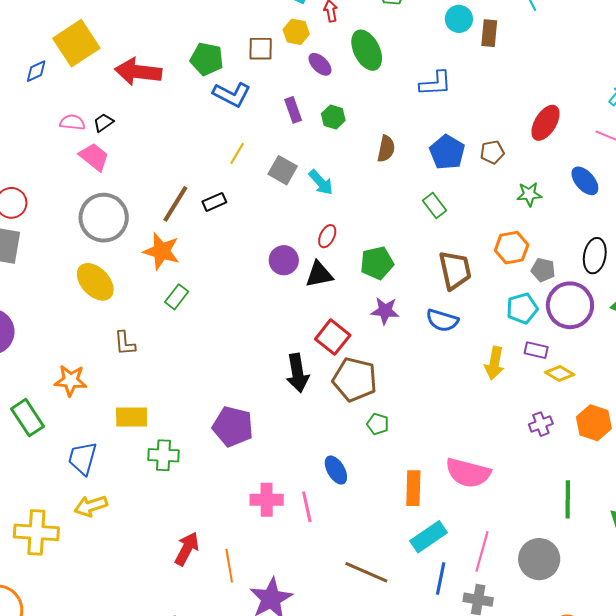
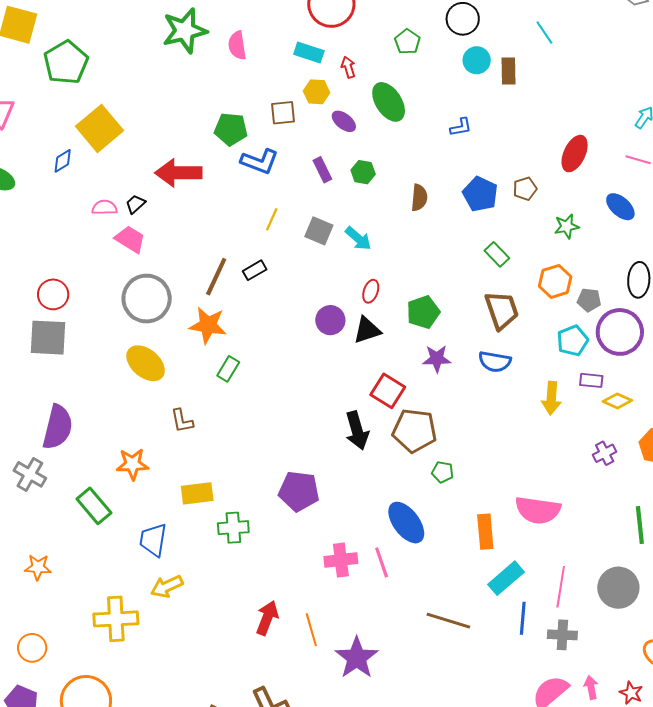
red arrow: (138, 72) -> (178, 173), moved
blue L-shape: (436, 83) -> (461, 127), size x0.7
green rectangle: (434, 206) -> (497, 254), moved
blue ellipse: (336, 470) -> (406, 523), size x1.5

